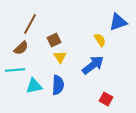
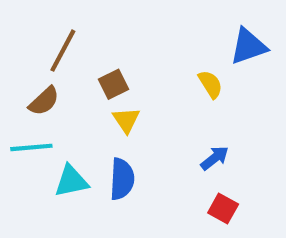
blue arrow: (93, 65) -> (215, 158), moved, size x0.6

